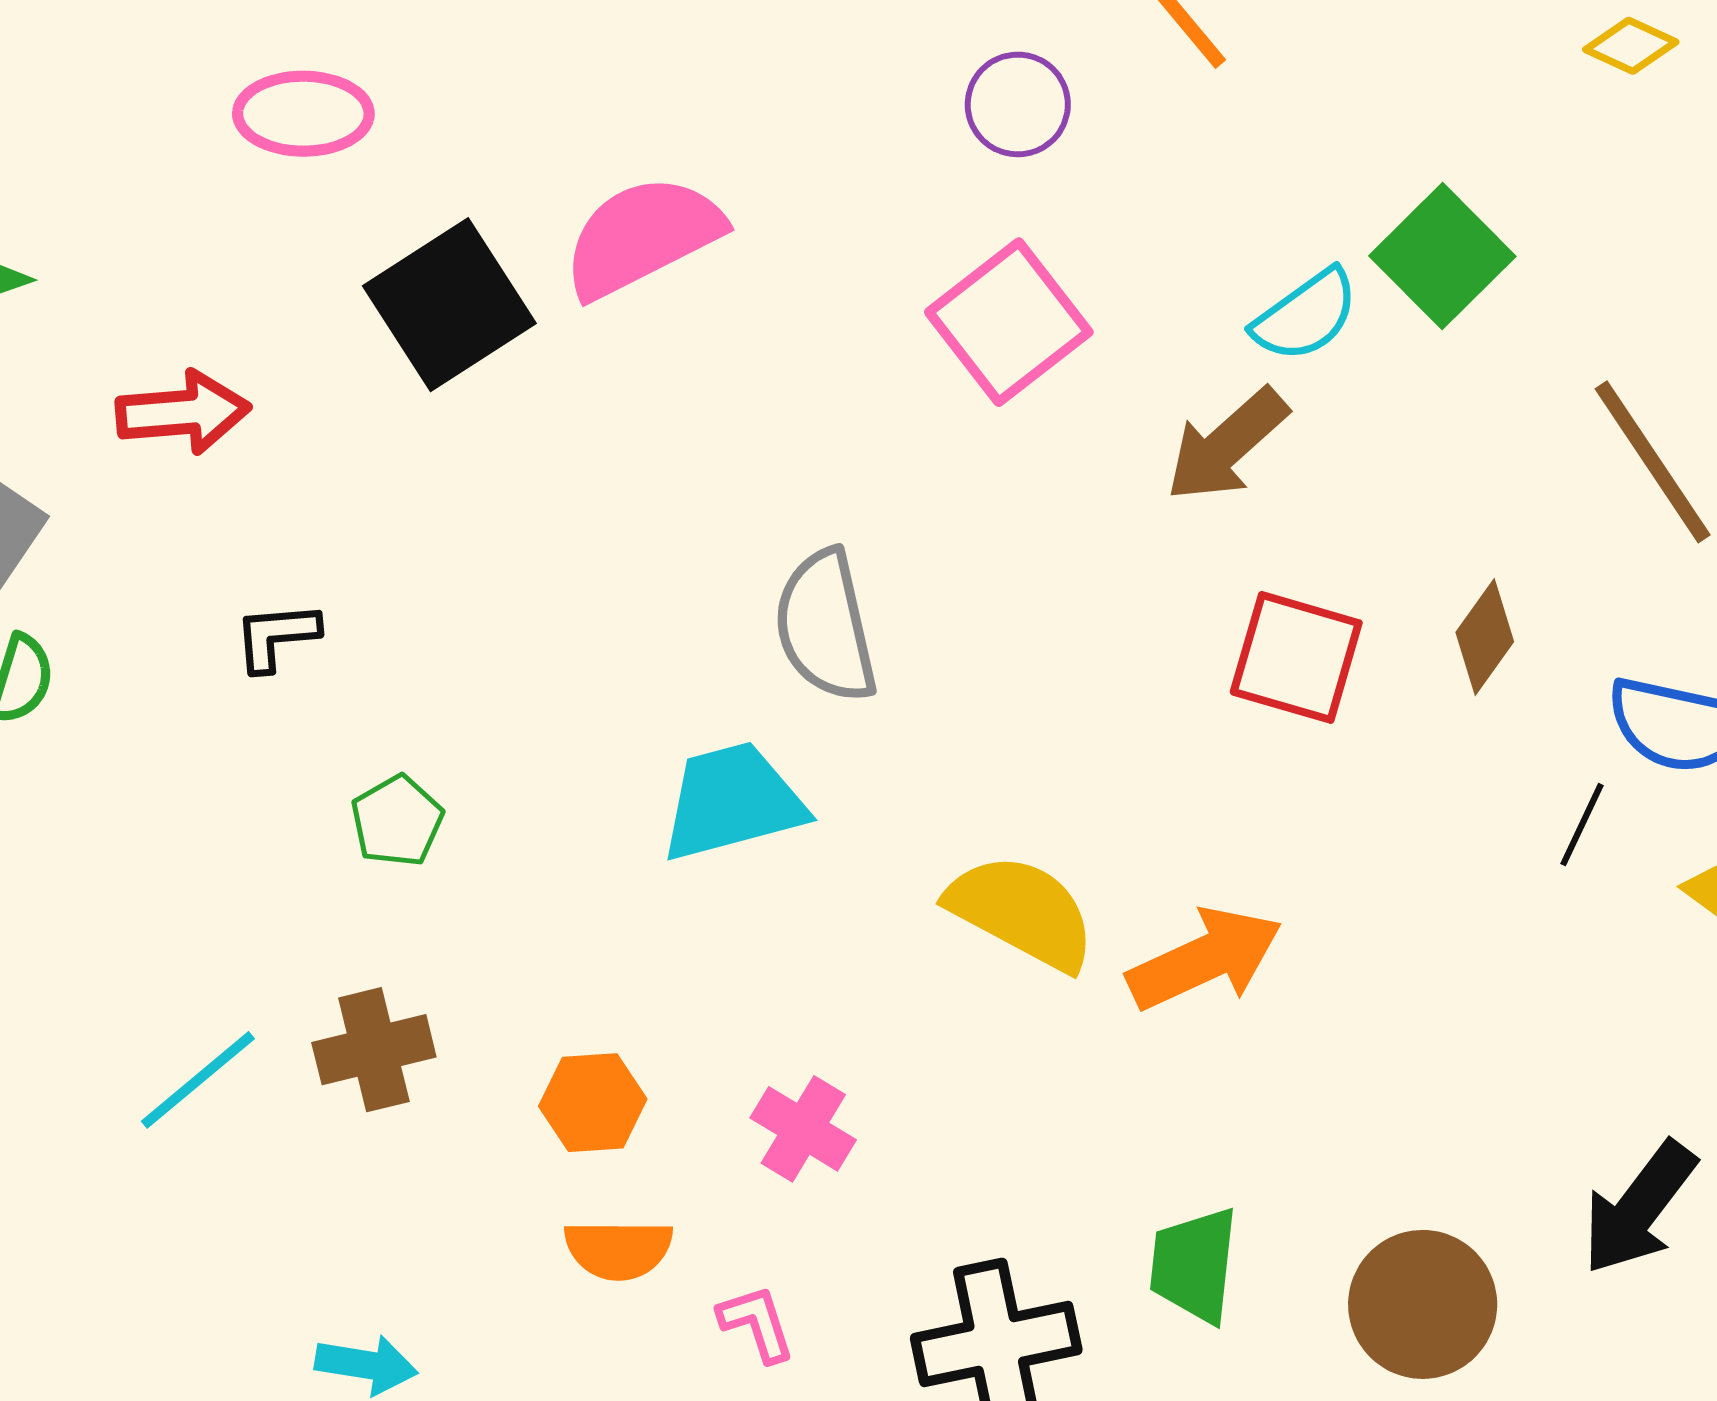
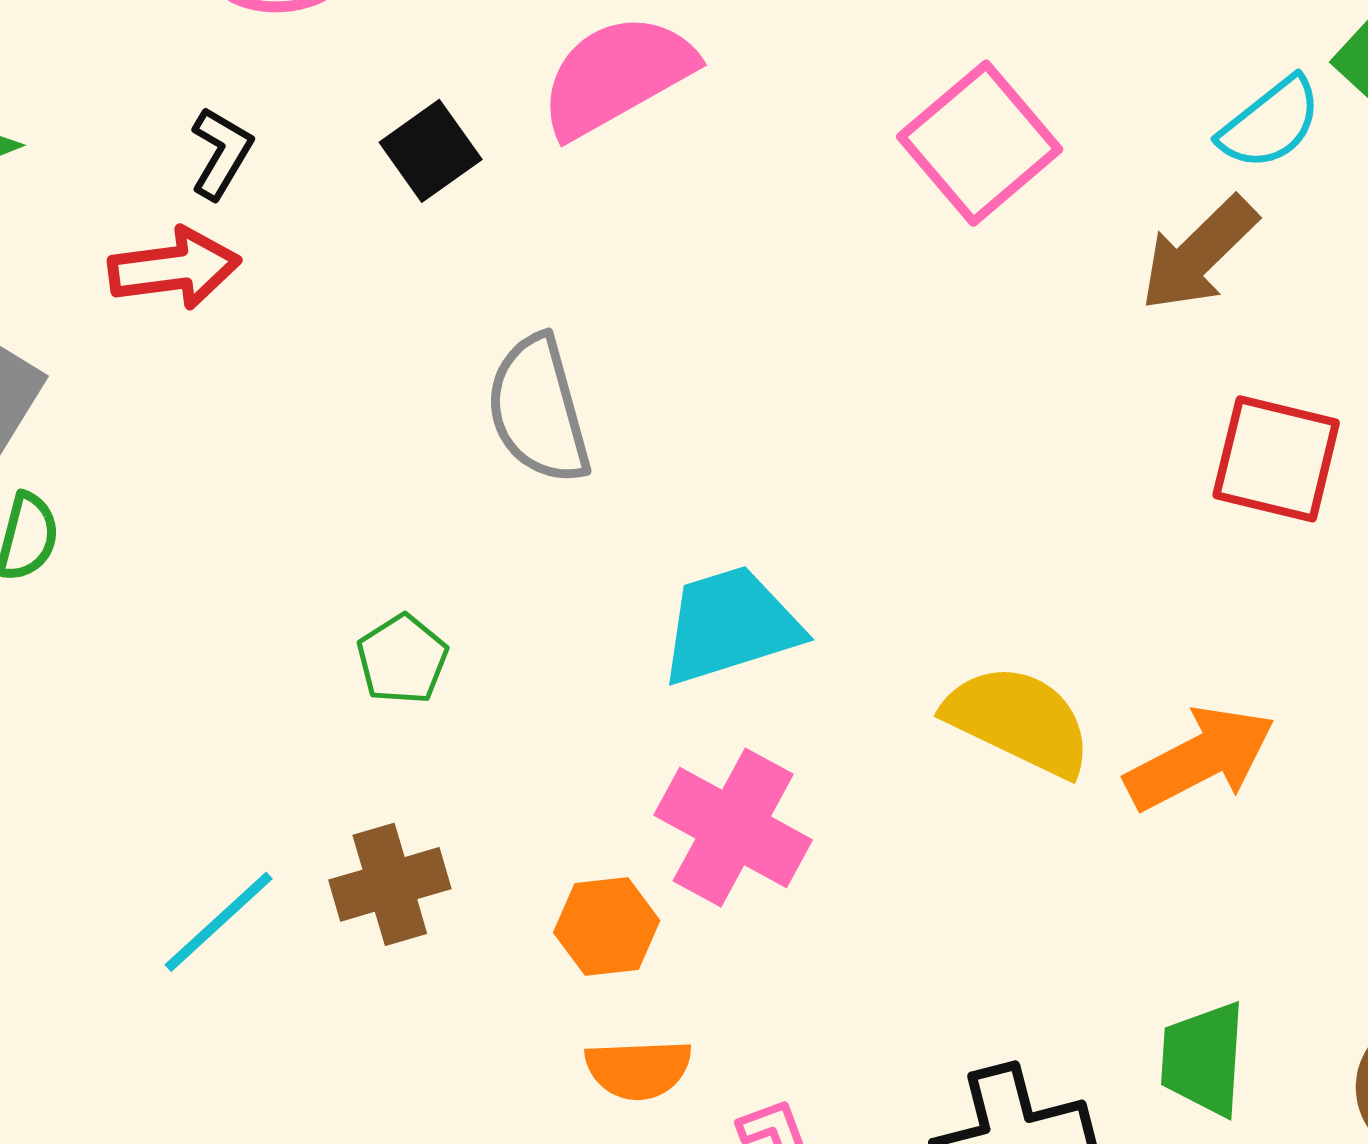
black square: (449, 305) -> (431, 151), size x0.6
gray semicircle: (825, 626) -> (538, 410), moved
black L-shape: (276, 636) -> (221, 153), moved, turned 128
pink cross: (803, 1129) -> (733, 828), moved, size x1.5

